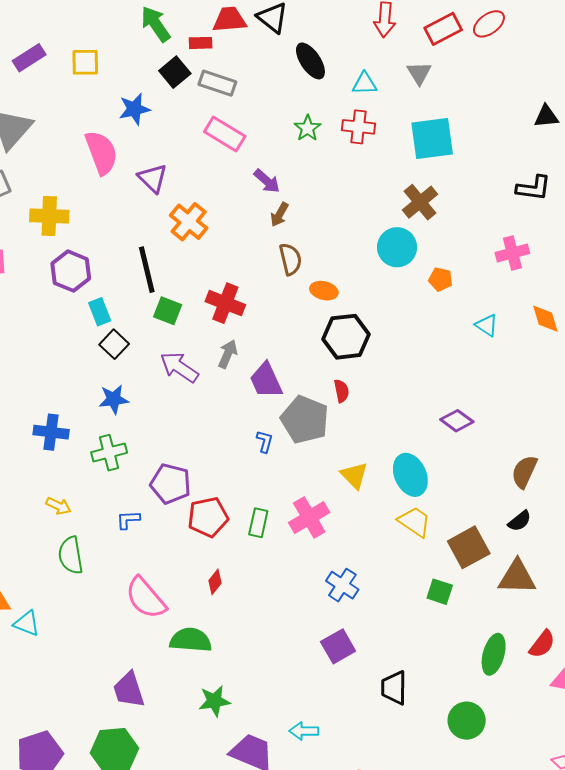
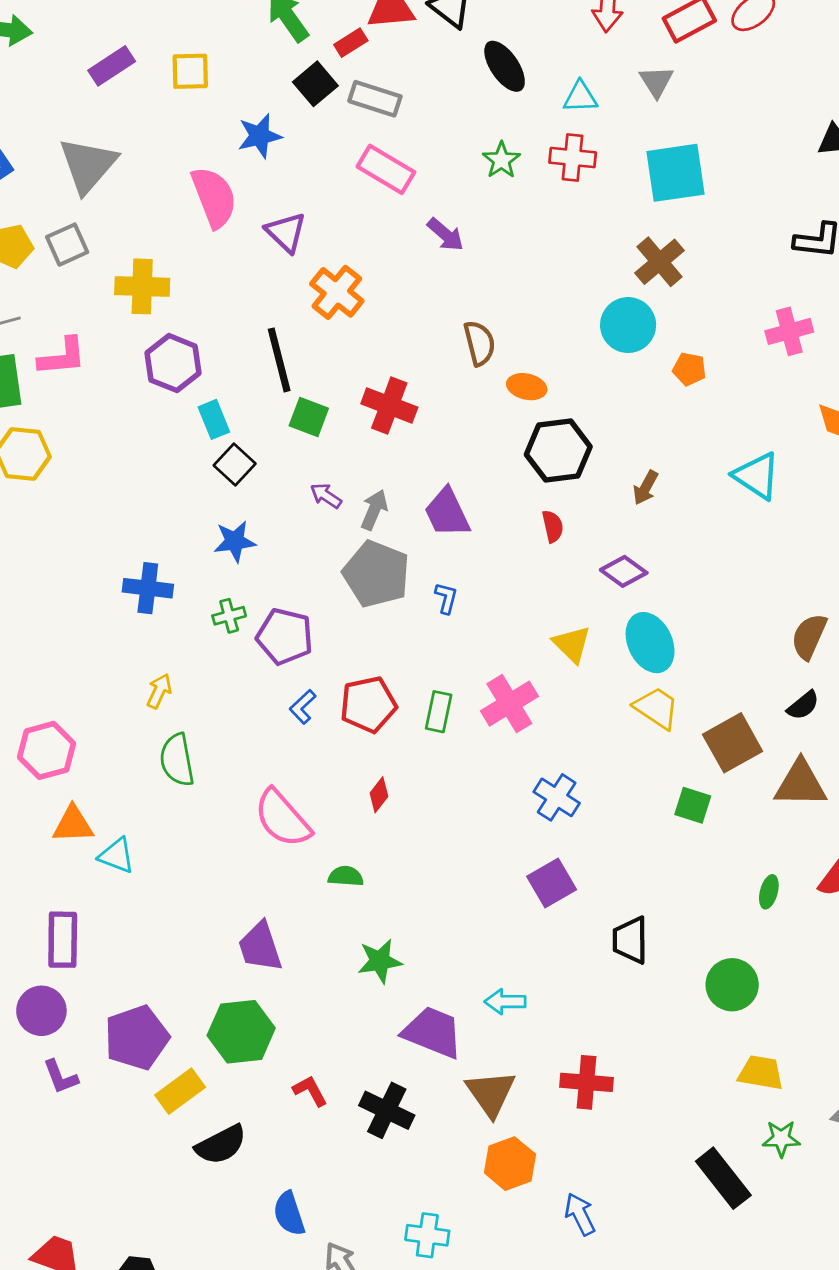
red rectangle: (201, 43) -> (351, 43), turned -30
brown arrow: (279, 215) -> (646, 488), moved
cyan triangle: (487, 325) -> (757, 476), moved, size x1.5
gray arrow: (228, 354) -> (374, 510), moved
purple arrow: (179, 367) -> (326, 496), size x0.6
gray pentagon: (305, 420) -> (376, 574), moved
purple diamond: (457, 421) -> (624, 571), moved
green cross: (109, 453) -> (229, 616), size x0.7
purple pentagon: (171, 484) -> (285, 636), moved
yellow arrow: (58, 506) -> (159, 691), turned -90
blue L-shape: (128, 520) -> (303, 707), moved, turned -40
green semicircle: (191, 640) -> (346, 876), size x0.6
green ellipse: (494, 654) -> (769, 892), size x0.6

